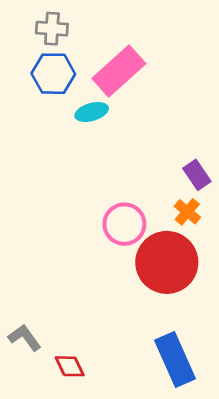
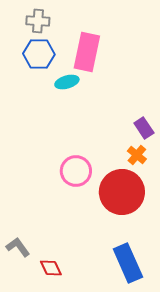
pink rectangle: (119, 71) -> (87, 52), turned -36
pink circle: (124, 224) -> (76, 171), moved

